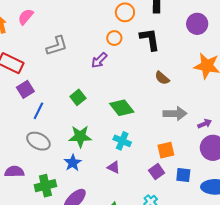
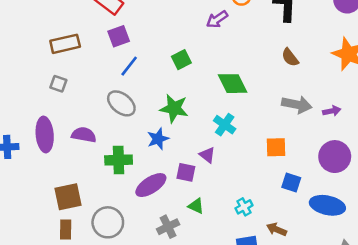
purple arrow: (205, 124) -> (332, 111), moved
purple square: (157, 172) -> (186, 172), moved, turned 35

